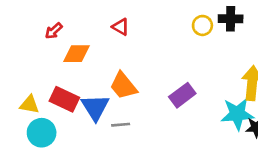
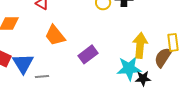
orange trapezoid: (123, 86) -> (55, 35), moved

